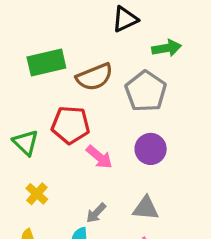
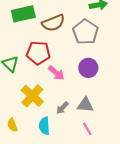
yellow cross: (37, 194) -> (32, 96), moved, size x1.6
gray arrow: (96, 213) -> (62, 108), moved

